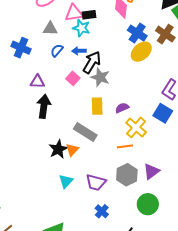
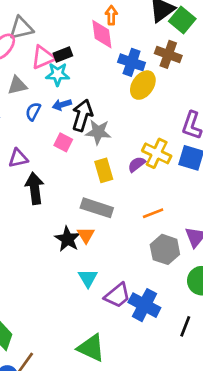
yellow cross: (136, 127) -> (157, 153), moved
purple trapezoid: (96, 182) -> (117, 295), moved, turned -40
blue cross: (102, 211) -> (144, 305), size x1.6

